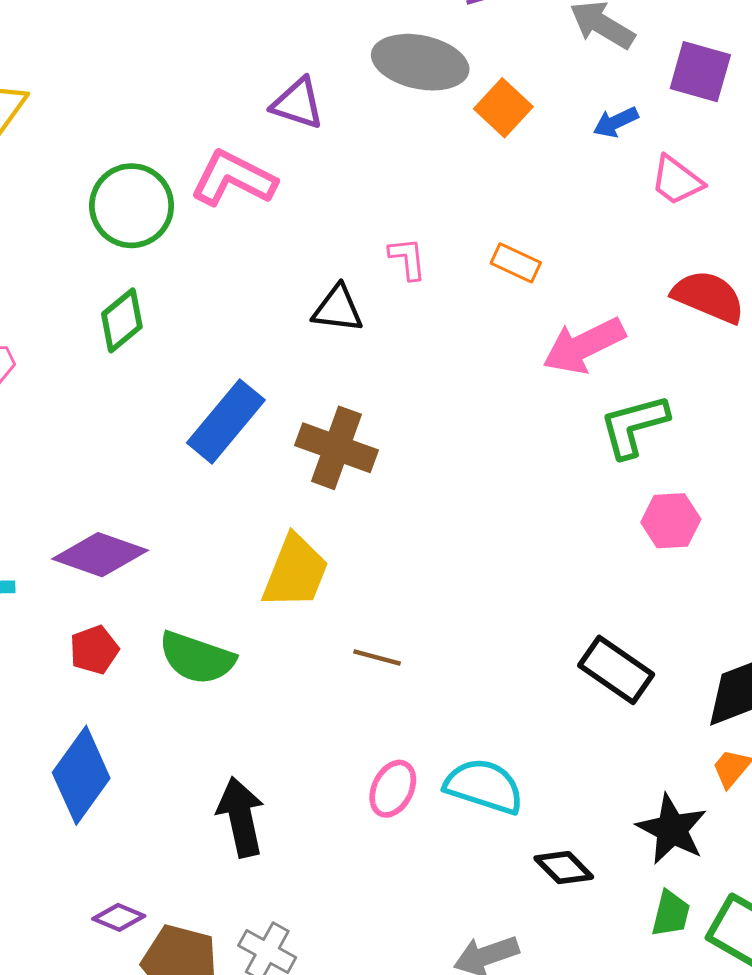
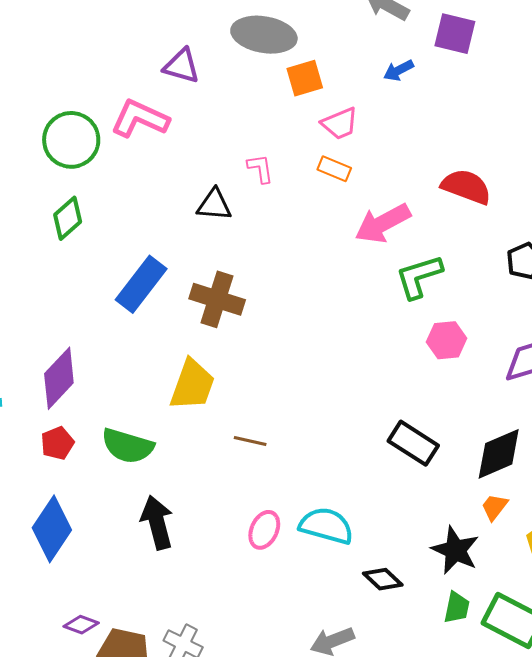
orange square: (503, 108) -> (305, 78), moved, turned 33
pink trapezoid: (677, 180) -> (340, 123), moved, turned -57
purple diamond: (100, 555) -> (59, 378), turned -64
black arrow: (241, 817) -> (157, 522), moved

